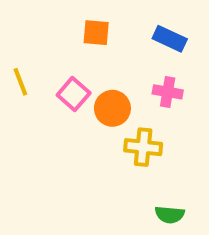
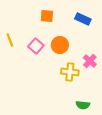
pink cross: (168, 92) -> (90, 61), moved, turned 32
orange circle: (112, 108) -> (60, 45), moved

